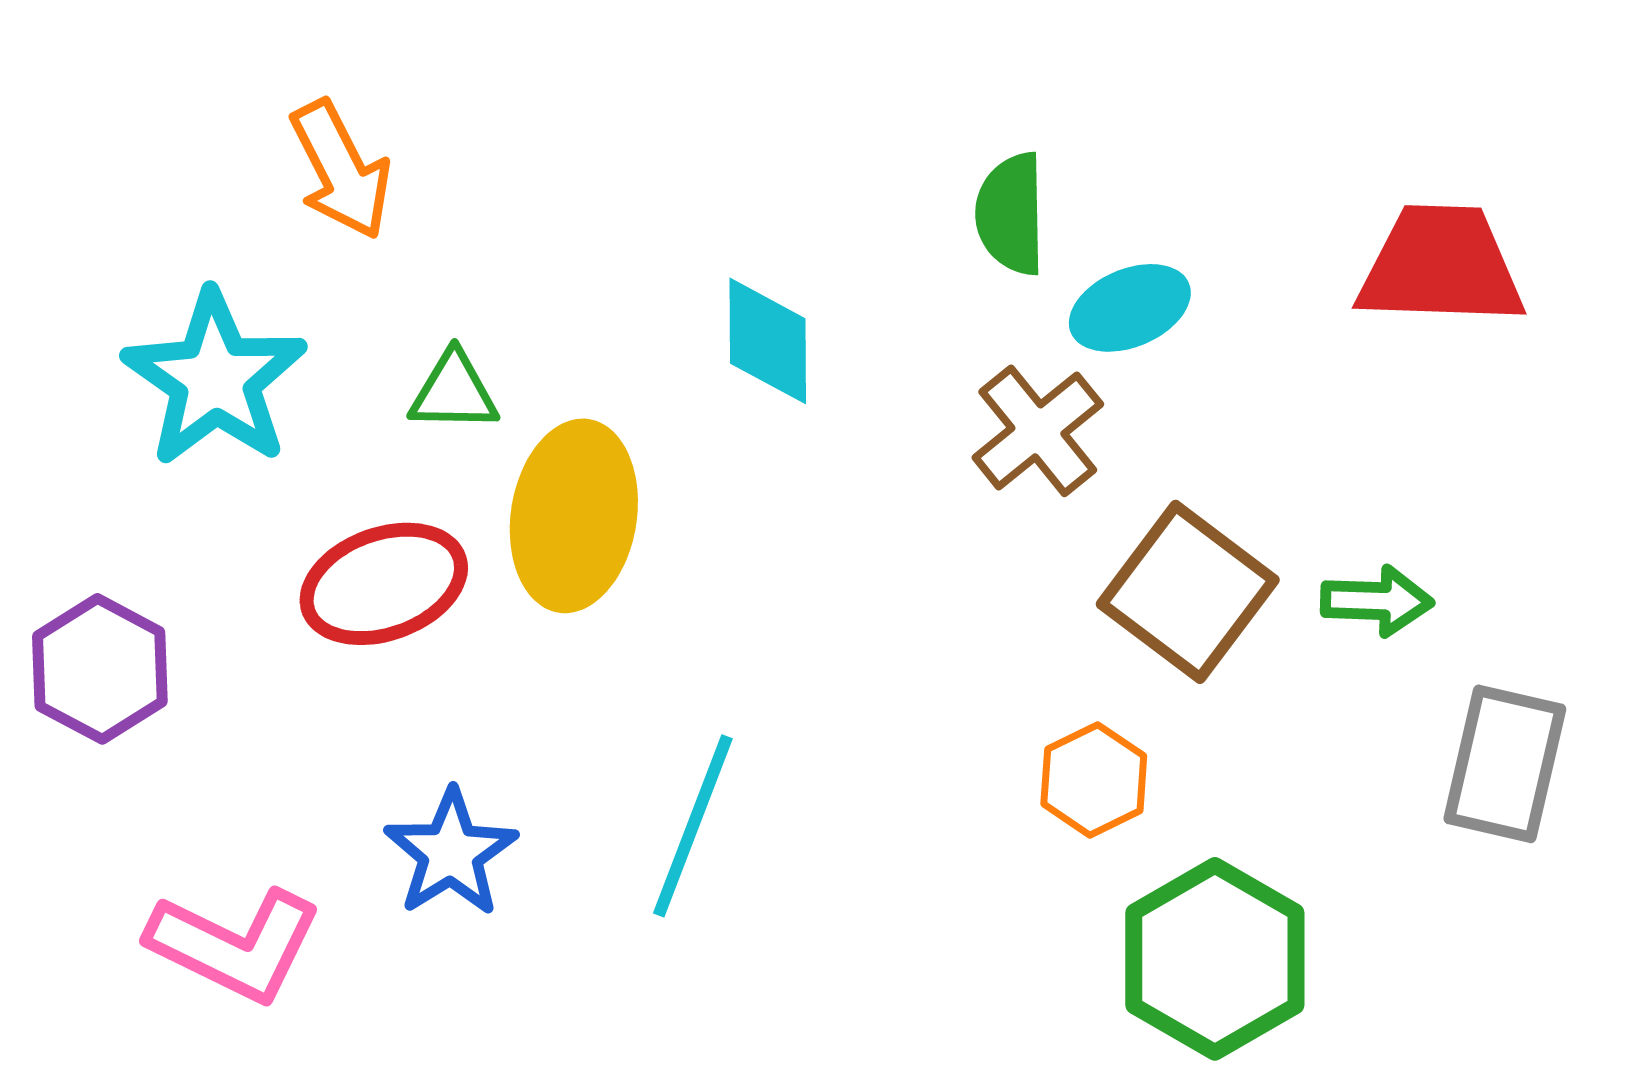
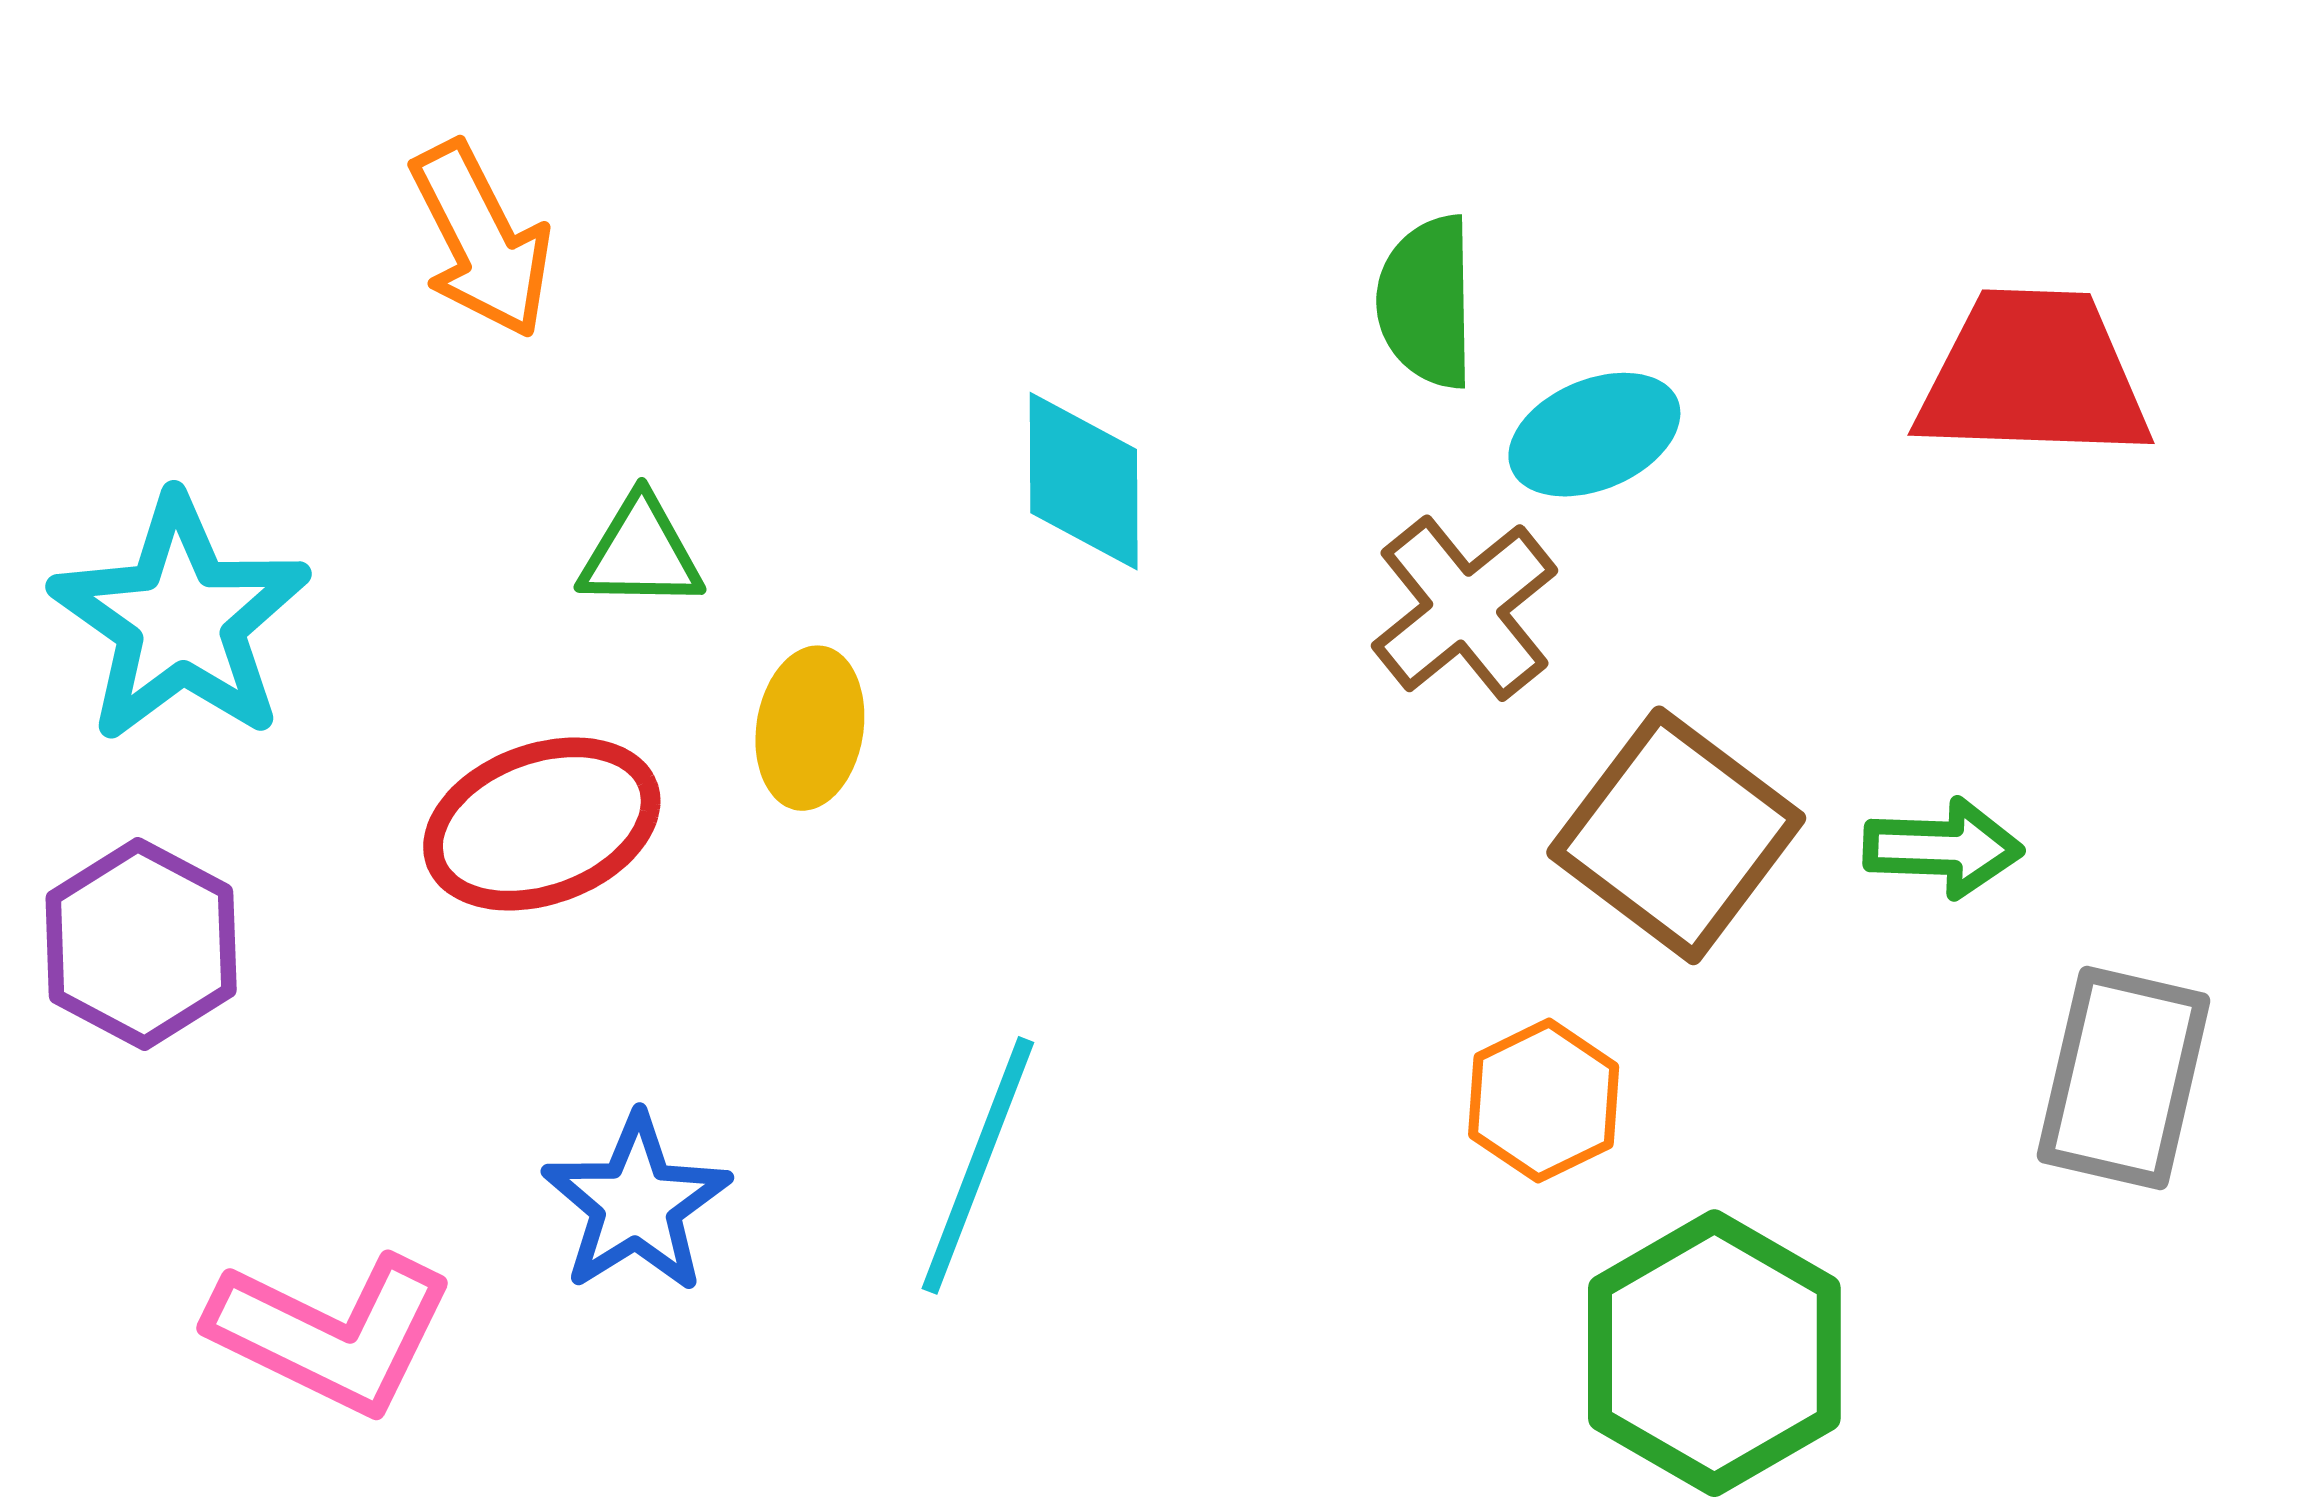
cyan star: (215, 379) -> (181, 619), moved
yellow ellipse: (574, 516) -> (810, 728), size x0.6

